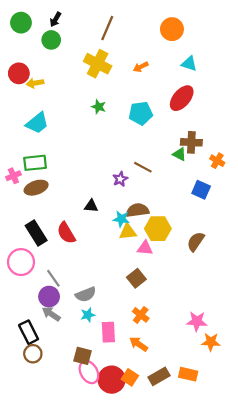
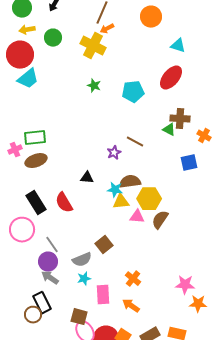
orange circle: (172, 29) -> (151, 17), moved
green circle: (51, 40) -> (53, 38), moved
orange arrow: (141, 67) -> (107, 29), moved
red circle: (19, 73) -> (20, 55), size x1.4
yellow arrow: (35, 83) -> (27, 30), moved
cyan trapezoid: (37, 123) -> (28, 79), moved
blue square: (201, 190) -> (189, 163), turned -36
brown semicircle: (196, 242) -> (160, 220), moved
brown square: (136, 278) -> (104, 245), moved
black rectangle: (29, 332) -> (42, 303), moved

